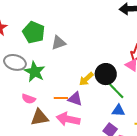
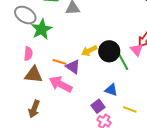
green line: (115, 90) -> (122, 60), moved
pink semicircle: (29, 99) -> (28, 54), turned -120

